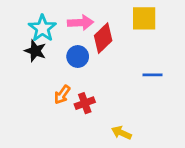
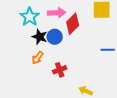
black star: (35, 51) -> (40, 37), moved
orange arrow: (62, 95) -> (38, 58), moved

